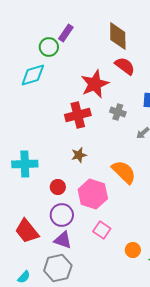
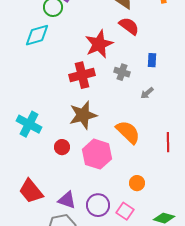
brown star: (79, 155) -> (83, 115), size x1.8
cyan cross: (25, 164) -> (29, 124), turned 30
purple circle: (62, 215) -> (98, 205), moved
pink square: (102, 230) -> (125, 211), moved
orange circle: (133, 250) -> (137, 183), moved

